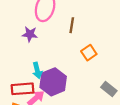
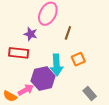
cyan arrow: (37, 70) -> (57, 65), moved, size x1.5
red rectangle: (23, 89) -> (19, 53), moved

